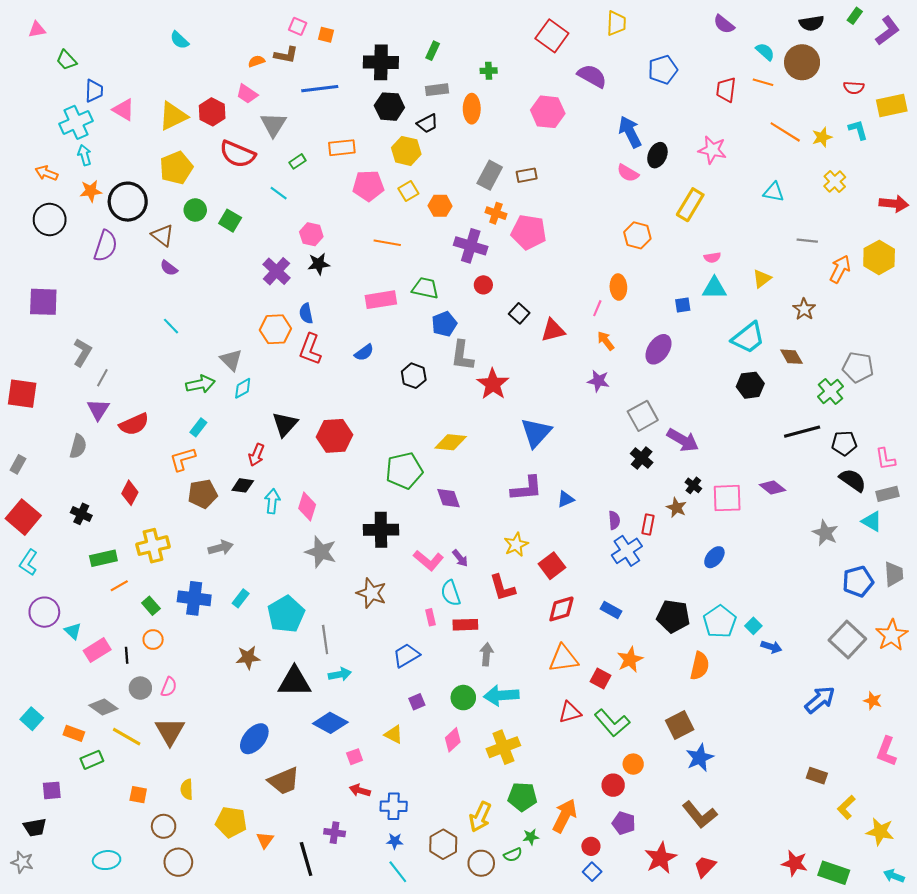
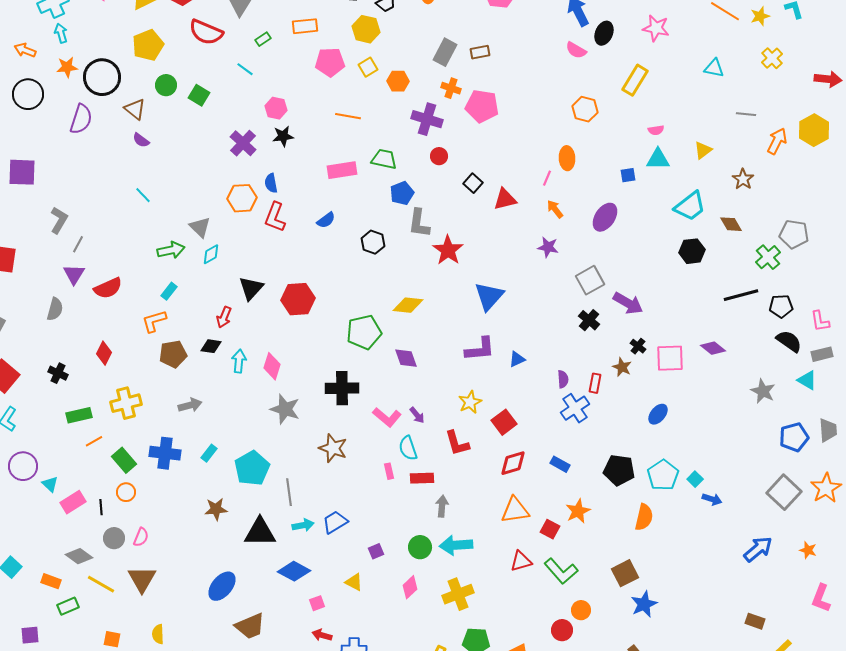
green rectangle: (151, 606) -> (124, 460), size x1.4
blue trapezoid: (406, 655) -> (335, 522), moved

